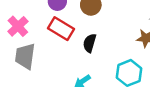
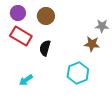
cyan arrow: (82, 81) -> (26, 80), moved

